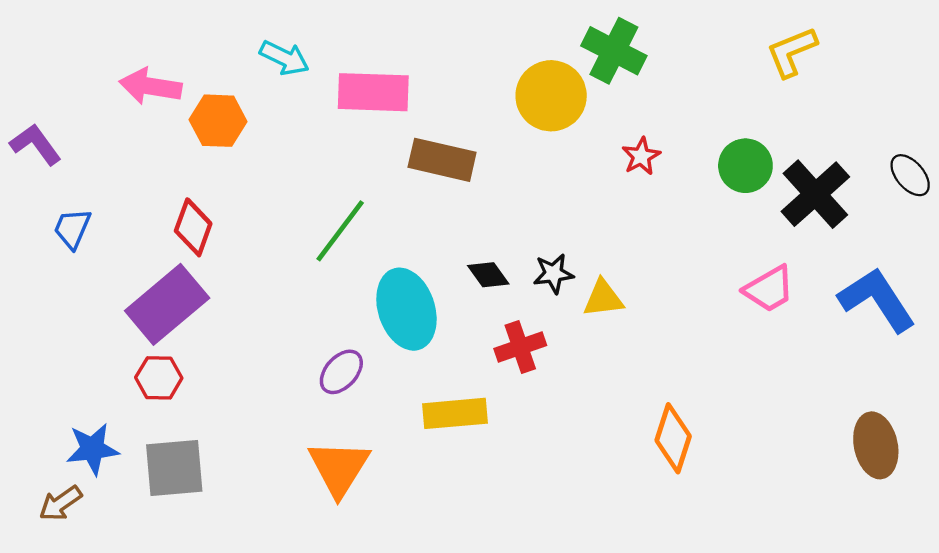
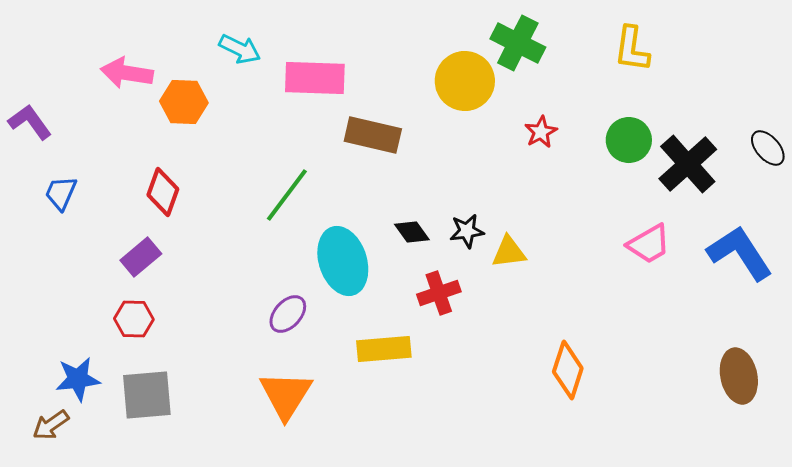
yellow L-shape: (792, 52) -> (632, 49), moved, turned -60
purple rectangle: (167, 304) -> (141, 257), size x0.6

